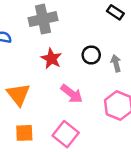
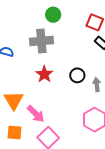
pink arrow: (72, 94) -> (36, 114), moved

